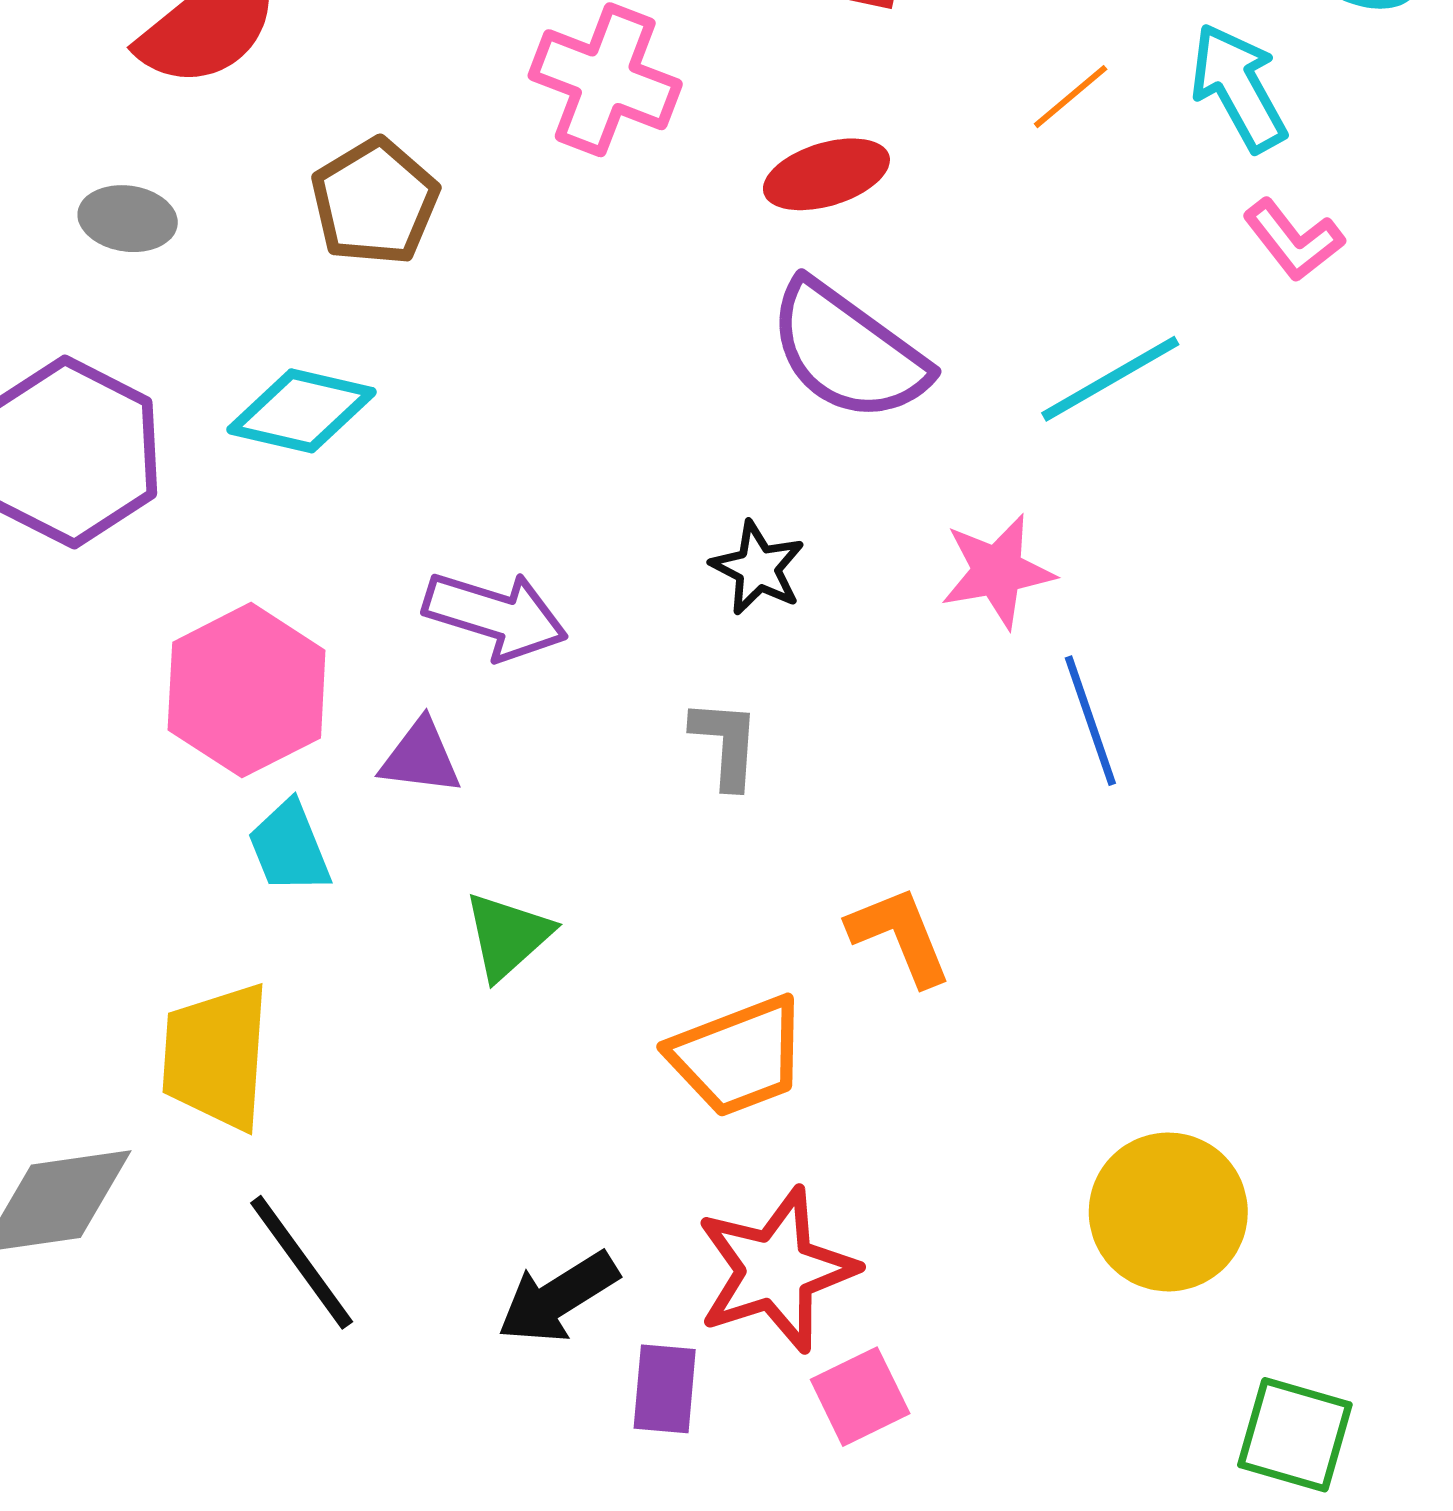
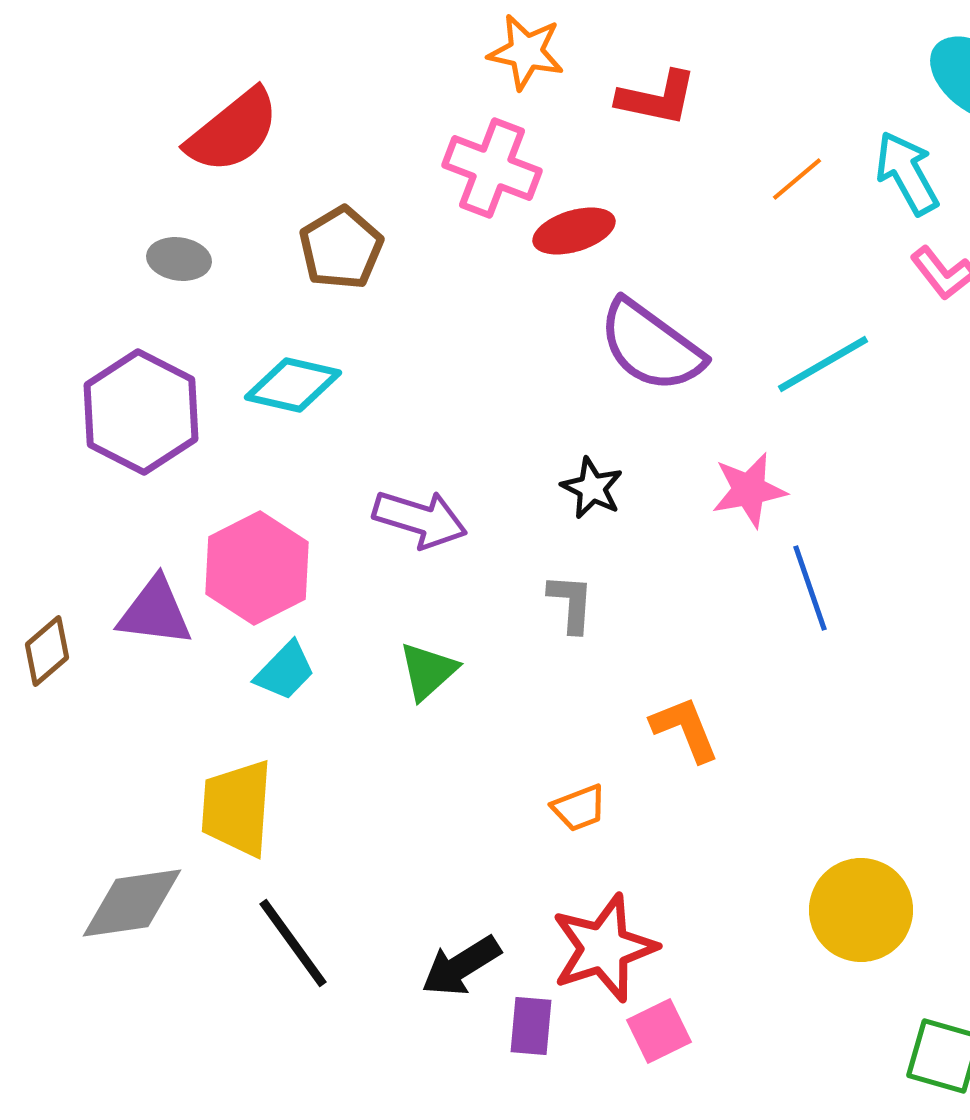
red ellipse: (826, 174) -> (574, 231), moved
purple triangle: (421, 757) -> (155, 612), moved, size x1.4
cyan trapezoid: (289, 847) -> (285, 671), turned -114
green triangle: (508, 936) -> (428, 671), moved
orange trapezoid: (738, 1056) -> (579, 808), size x0.6

